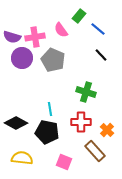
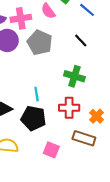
black line: (101, 55) -> (81, 40), moved
brown rectangle: (95, 151) -> (84, 138), turned -30

